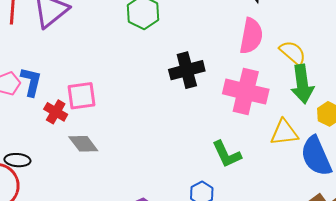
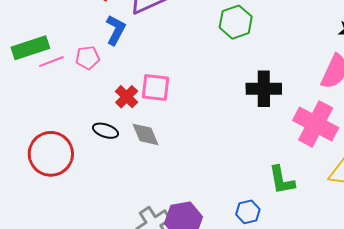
blue L-shape: (31, 82) -> (116, 30), moved
black ellipse: (17, 160) -> (105, 131), moved

